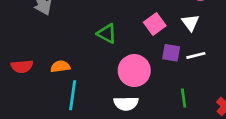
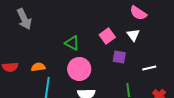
white line: (196, 55) -> (149, 68), moved
pink circle: (134, 71) -> (79, 69), moved

